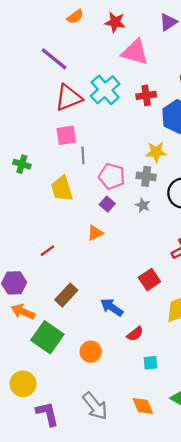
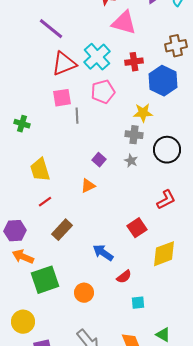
pink pentagon: (112, 176) -> (103, 92), moved, turned -30
yellow trapezoid: (62, 189) -> (40, 170), moved
brown rectangle: (66, 295) -> (62, 230), moved
green square: (47, 337) -> (45, 280), turned 36

